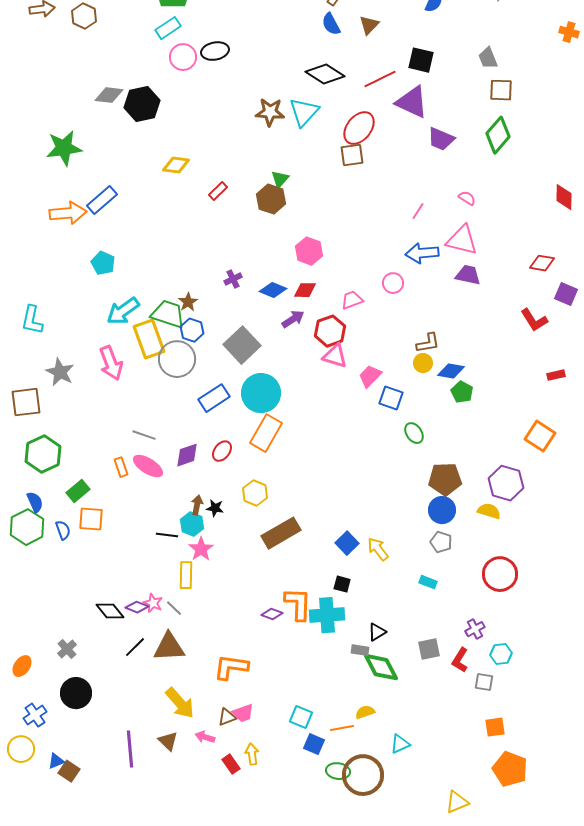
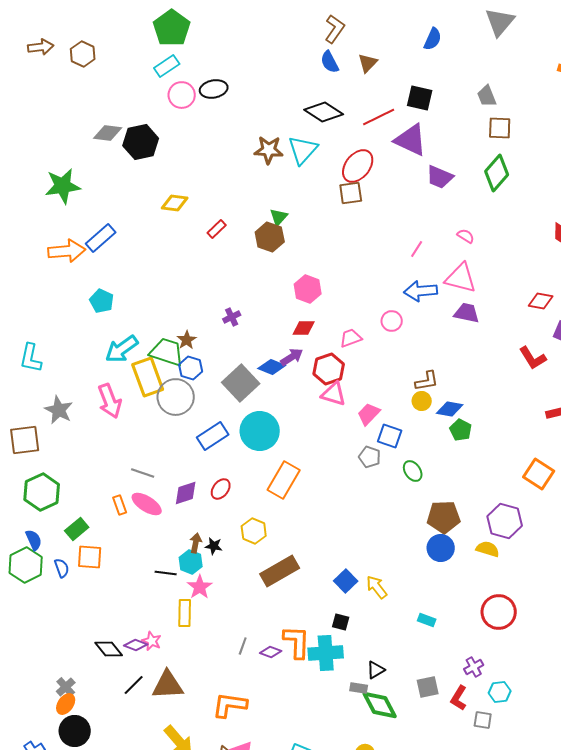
blue diamond: (273, 290) -> (272, 367), moved
orange rectangle: (266, 433) -> (284, 480), moved
gray pentagon: (441, 542) -> (370, 457), moved
gray line: (174, 608) -> (243, 646), moved, turned 66
orange ellipse: (22, 666) -> (66, 704), moved

